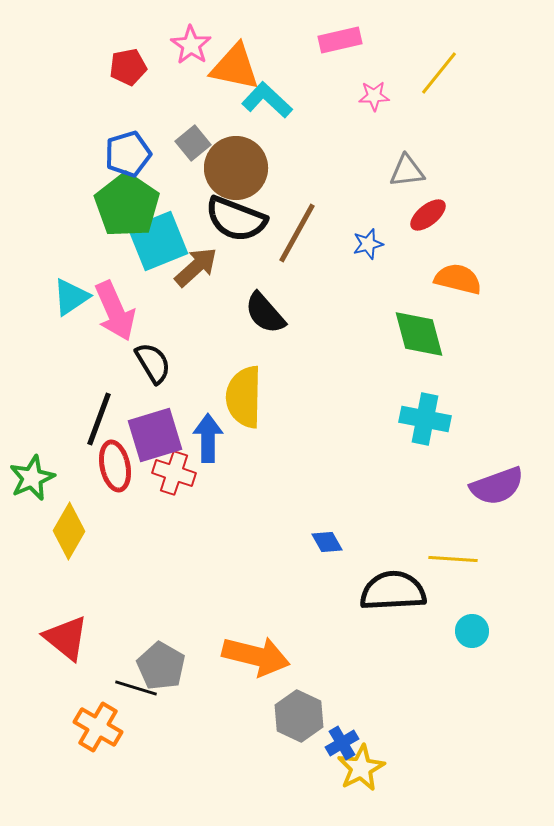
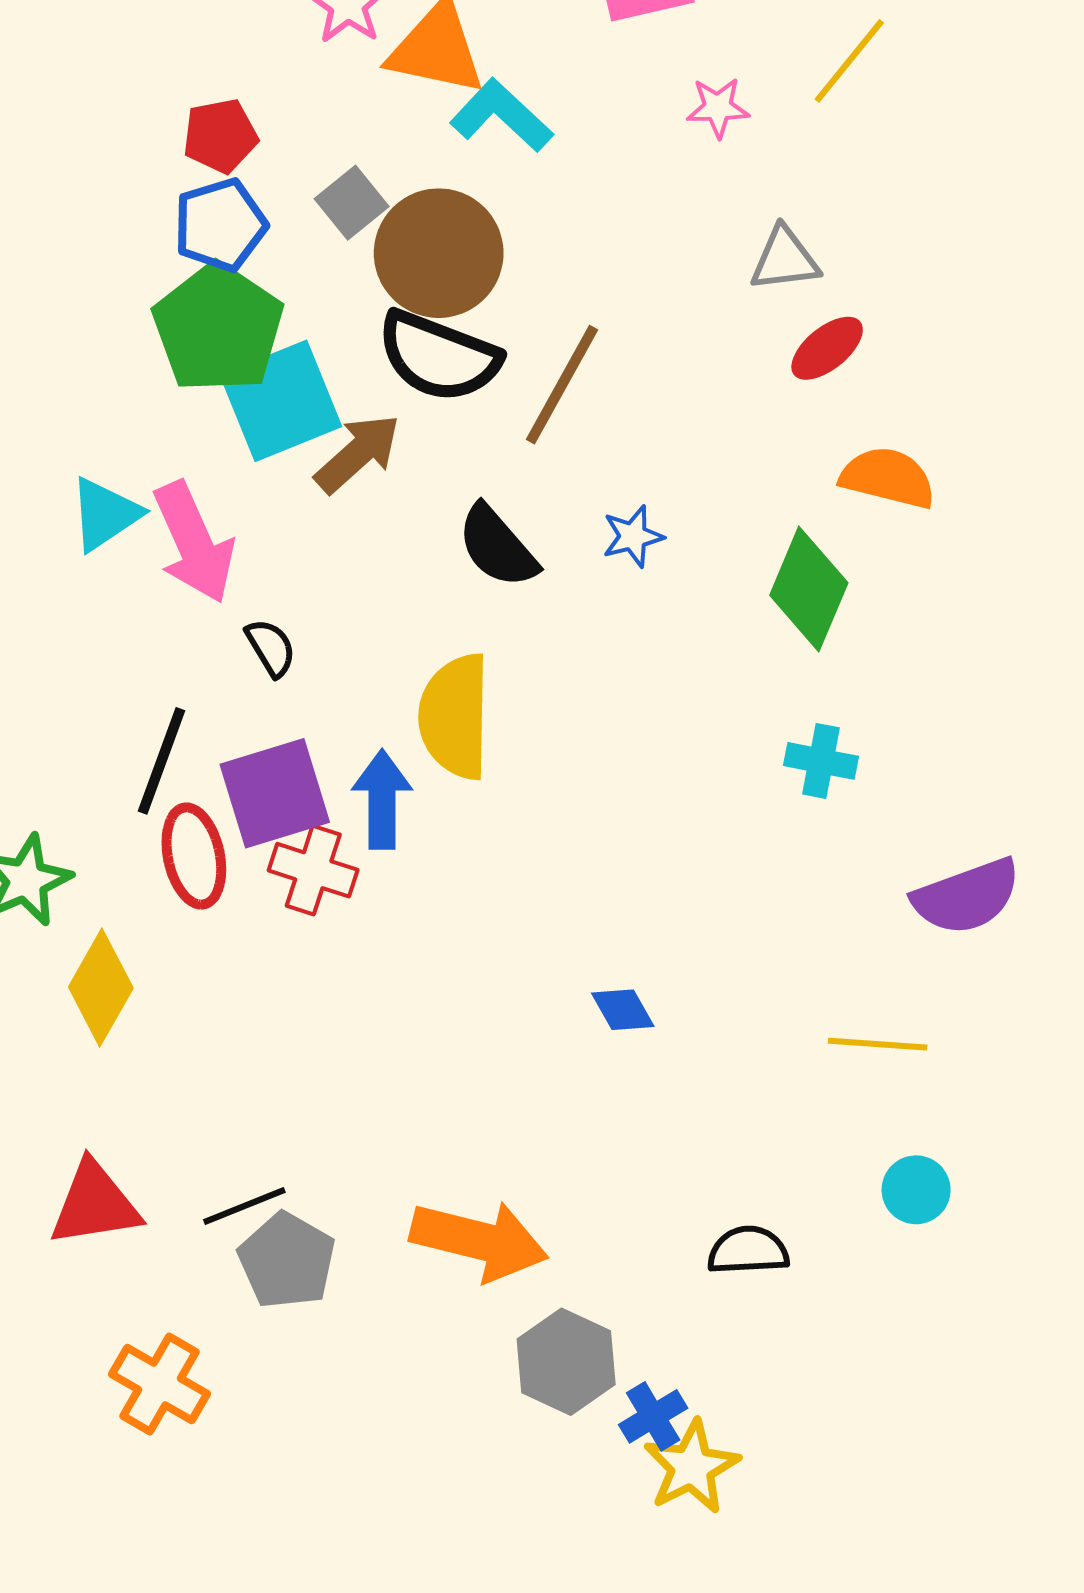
red pentagon: (128, 67) -> (220, 136), moved
blue star: (368, 244) -> (633, 536), moved
green diamond: (419, 334) -> (809, 589), turned 38
black semicircle: (153, 363) -> (271, 648), size x0.7
cyan cross: (425, 419) -> (821, 761), size x0.7
black semicircle: (393, 591) -> (748, 1251), moved, size x0.6
red triangle: (66, 638) -> (95, 1204), turned -48
black line: (136, 688) -> (244, 1206), moved, turned -39

